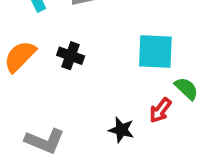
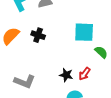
red arrow: (160, 110) -> (85, 74), moved

